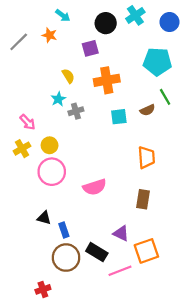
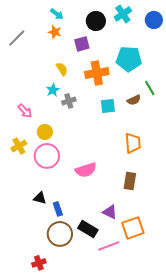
orange star: (50, 35) -> (55, 32), moved
cyan pentagon: (157, 62) -> (129, 59), moved
yellow cross: (22, 149) -> (19, 146), moved

